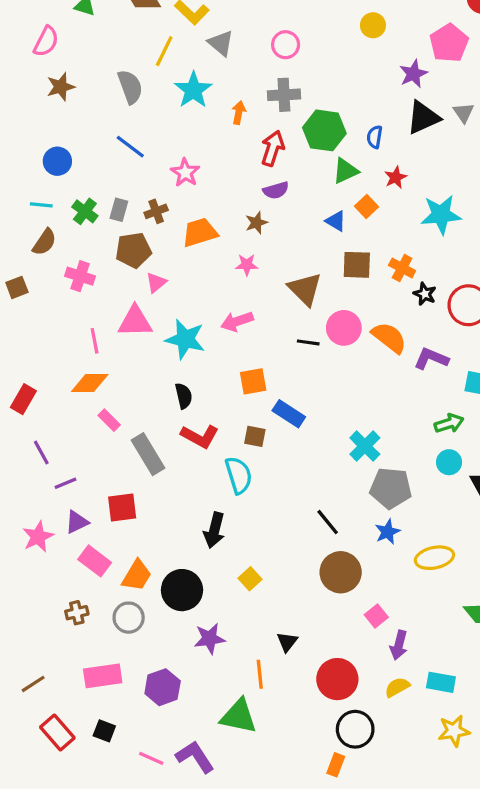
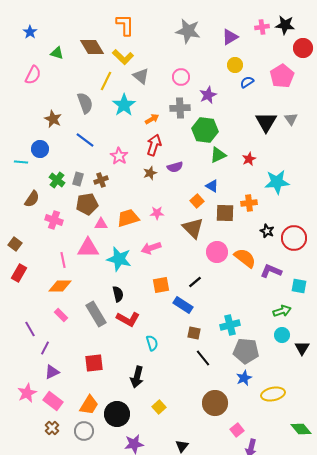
purple star: (413, 74) -> (208, 95), moved
brown star: (61, 87) -> (53, 119), moved, turned -30
orange arrow: (239, 113) -> (152, 119), turned 48
black triangle: (423, 118) -> (266, 122), turned -35
blue semicircle: (375, 137) -> (247, 82), moved, turned 48
red arrow: (273, 148) -> (154, 145), moved
cyan line: (41, 205) -> (21, 162), moved
orange square: (366, 207) -> (197, 201), moved
brown star: (256, 223) -> (150, 173), moved
orange trapezoid: (200, 232) -> (128, 218), moved
orange cross: (402, 268) -> (249, 203), moved, turned -35
pink triangle: (156, 283) -> (101, 224), turned 40
brown square: (17, 287) -> (15, 244), moved, turned -32
black line: (308, 342) -> (195, 282), moved, turned -48
red rectangle: (23, 399) -> (19, 273), moved
pink rectangle: (109, 420) -> (61, 315), moved
brown square: (255, 436) -> (194, 333), moved
cyan cross: (365, 446) -> (230, 325), turned 30
gray rectangle: (148, 454) -> (96, 314), moved
cyan semicircle: (239, 475) -> (152, 343), size x0.7
purple line: (65, 483) -> (45, 348), turned -40
red square: (122, 508) -> (94, 363), moved
black line: (328, 522) -> (203, 358), moved
pink star: (38, 537) -> (27, 393), moved
pink rectangle: (95, 561) -> (53, 401), moved
brown cross: (77, 613) -> (52, 428), turned -32

